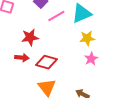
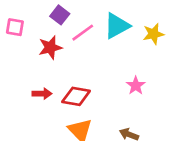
red star: (30, 37) -> (50, 48), moved
yellow star: (87, 38) -> (153, 34), moved

